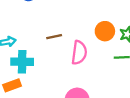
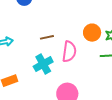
cyan cross: (22, 62) -> (43, 64), moved, turned -30

